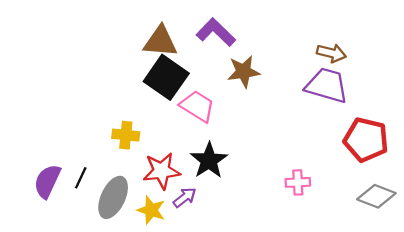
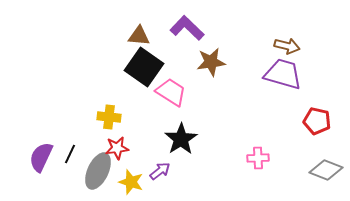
brown triangle: (160, 42) -> (139, 36), size x0.7
red pentagon: (366, 140) -> (317, 121), size x0.7
red star: (162, 171) -> (117, 148), moved, size x0.7

